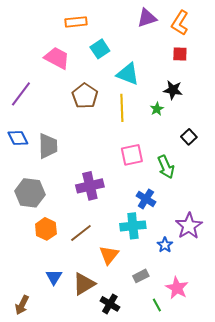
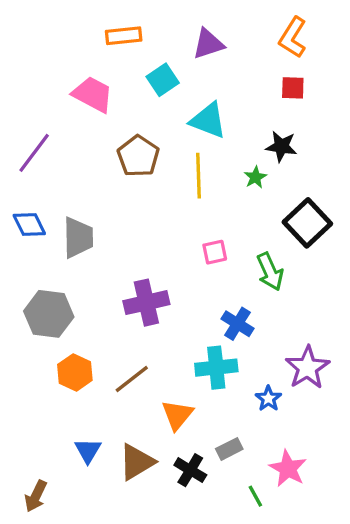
purple triangle: (147, 18) -> (208, 44), moved
black square: (189, 137) -> (307, 223), size x1.8
pink square: (132, 155) -> (215, 252), size x0.7
black cross: (110, 304) -> (190, 470), moved

